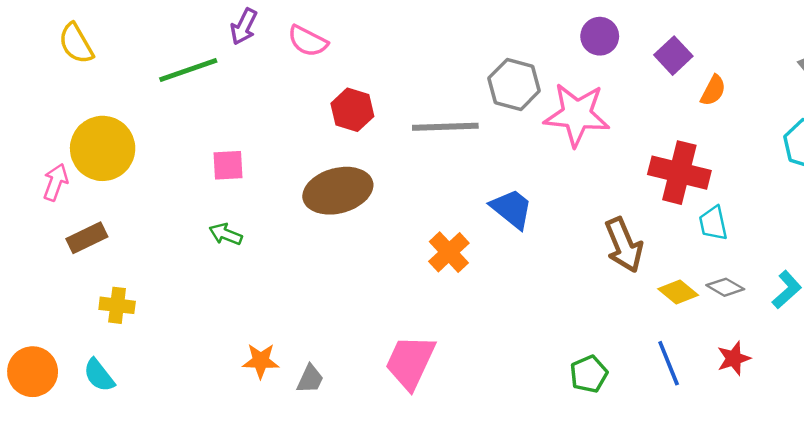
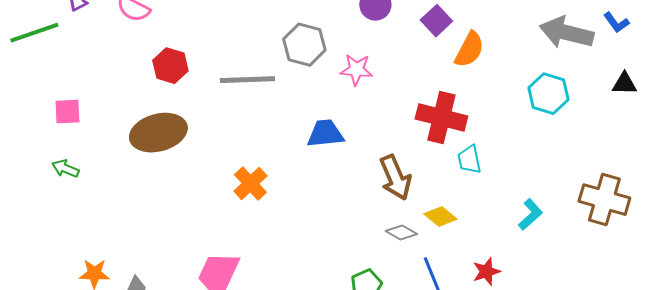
orange semicircle: (713, 91) -> (469, 50), size x1.4
pink star: (577, 115) -> (356, 70), size x0.6
blue trapezoid: (512, 209) -> (325, 134), moved, turned -45
gray diamond: (725, 287) -> (401, 233), moved

